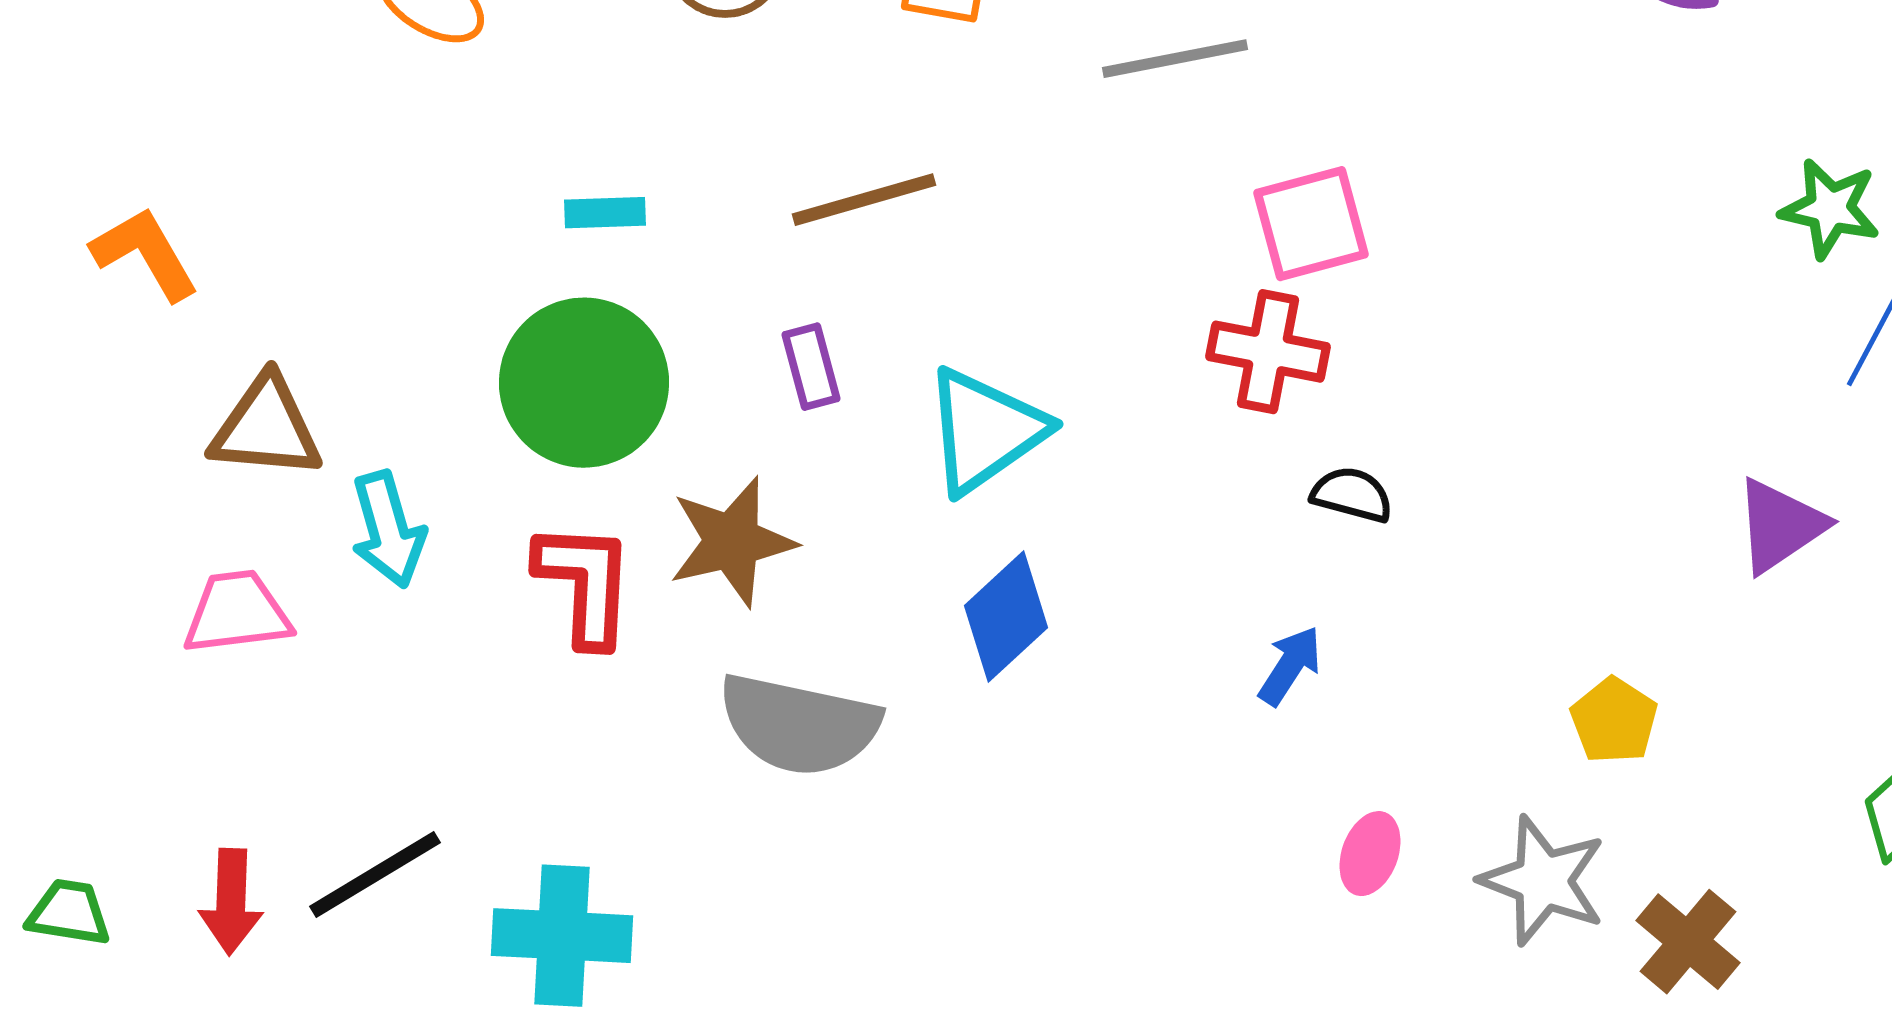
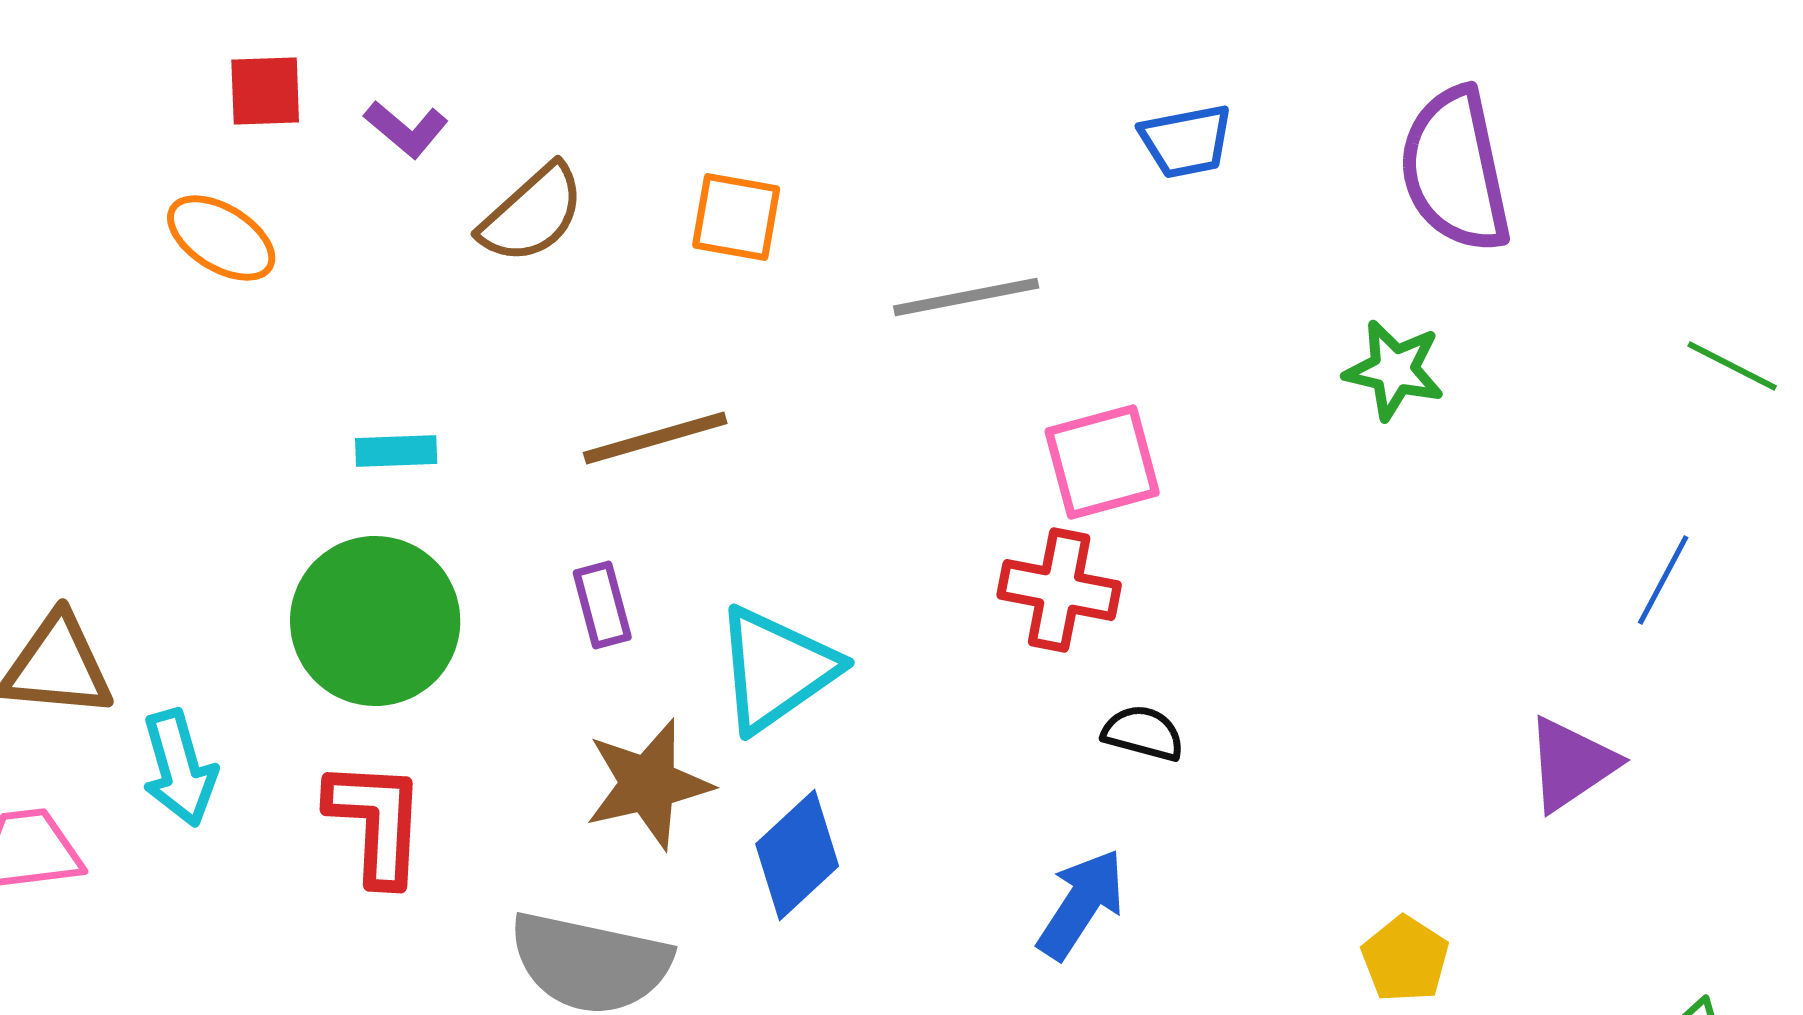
green star: (1830, 209) -> (1394, 370), moved
brown star: (732, 542) -> (648, 784), moved
blue arrow: (1290, 666) -> (1081, 904), size x1.4

